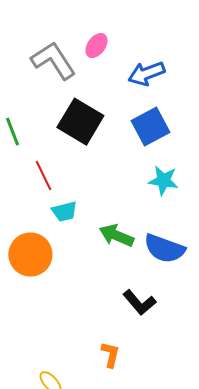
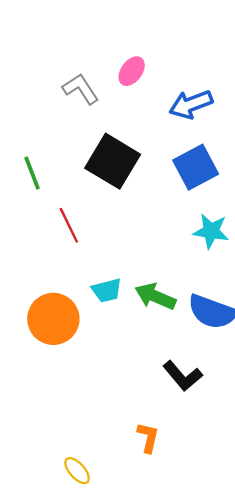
gray L-shape: (53, 61) -> (81, 89), size x0.7
cyan trapezoid: (64, 212) -> (107, 290), moved

